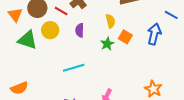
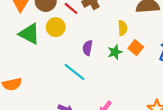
purple semicircle: (80, 30) -> (88, 48), moved
cyan line: (74, 68) -> (74, 72), turned 45

